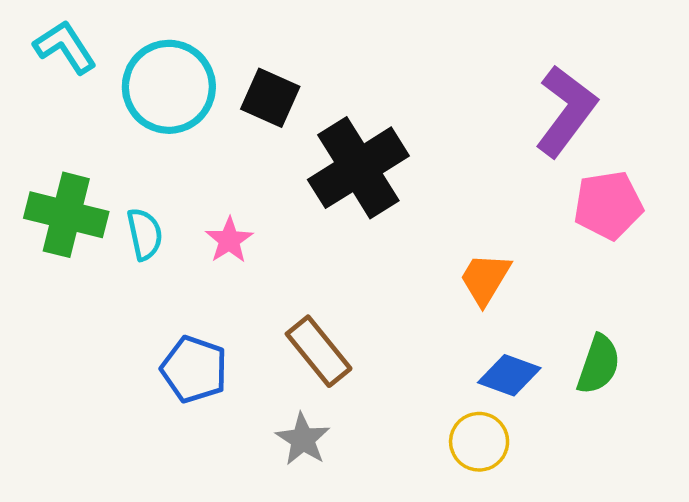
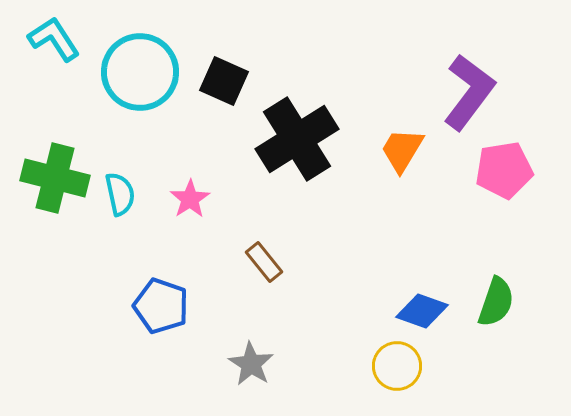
orange trapezoid: (485, 279) -> (402, 150), moved
brown rectangle: (319, 351) -> (264, 262), moved, size x0.7

